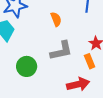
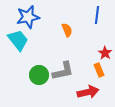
gray L-shape: (61, 51) -> (63, 71), moved

